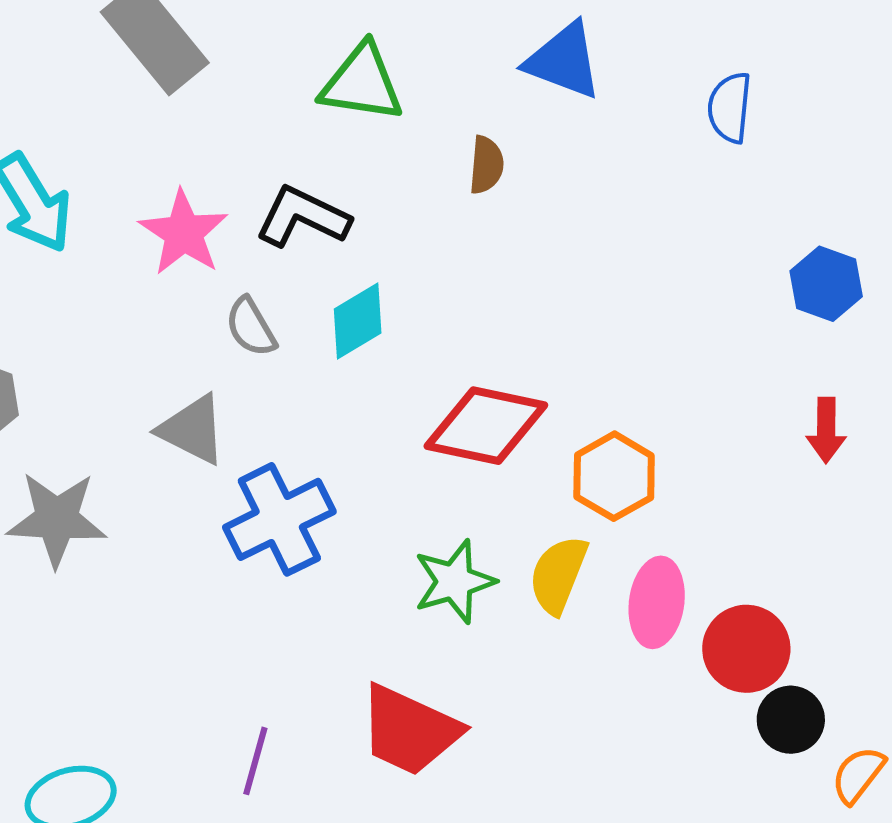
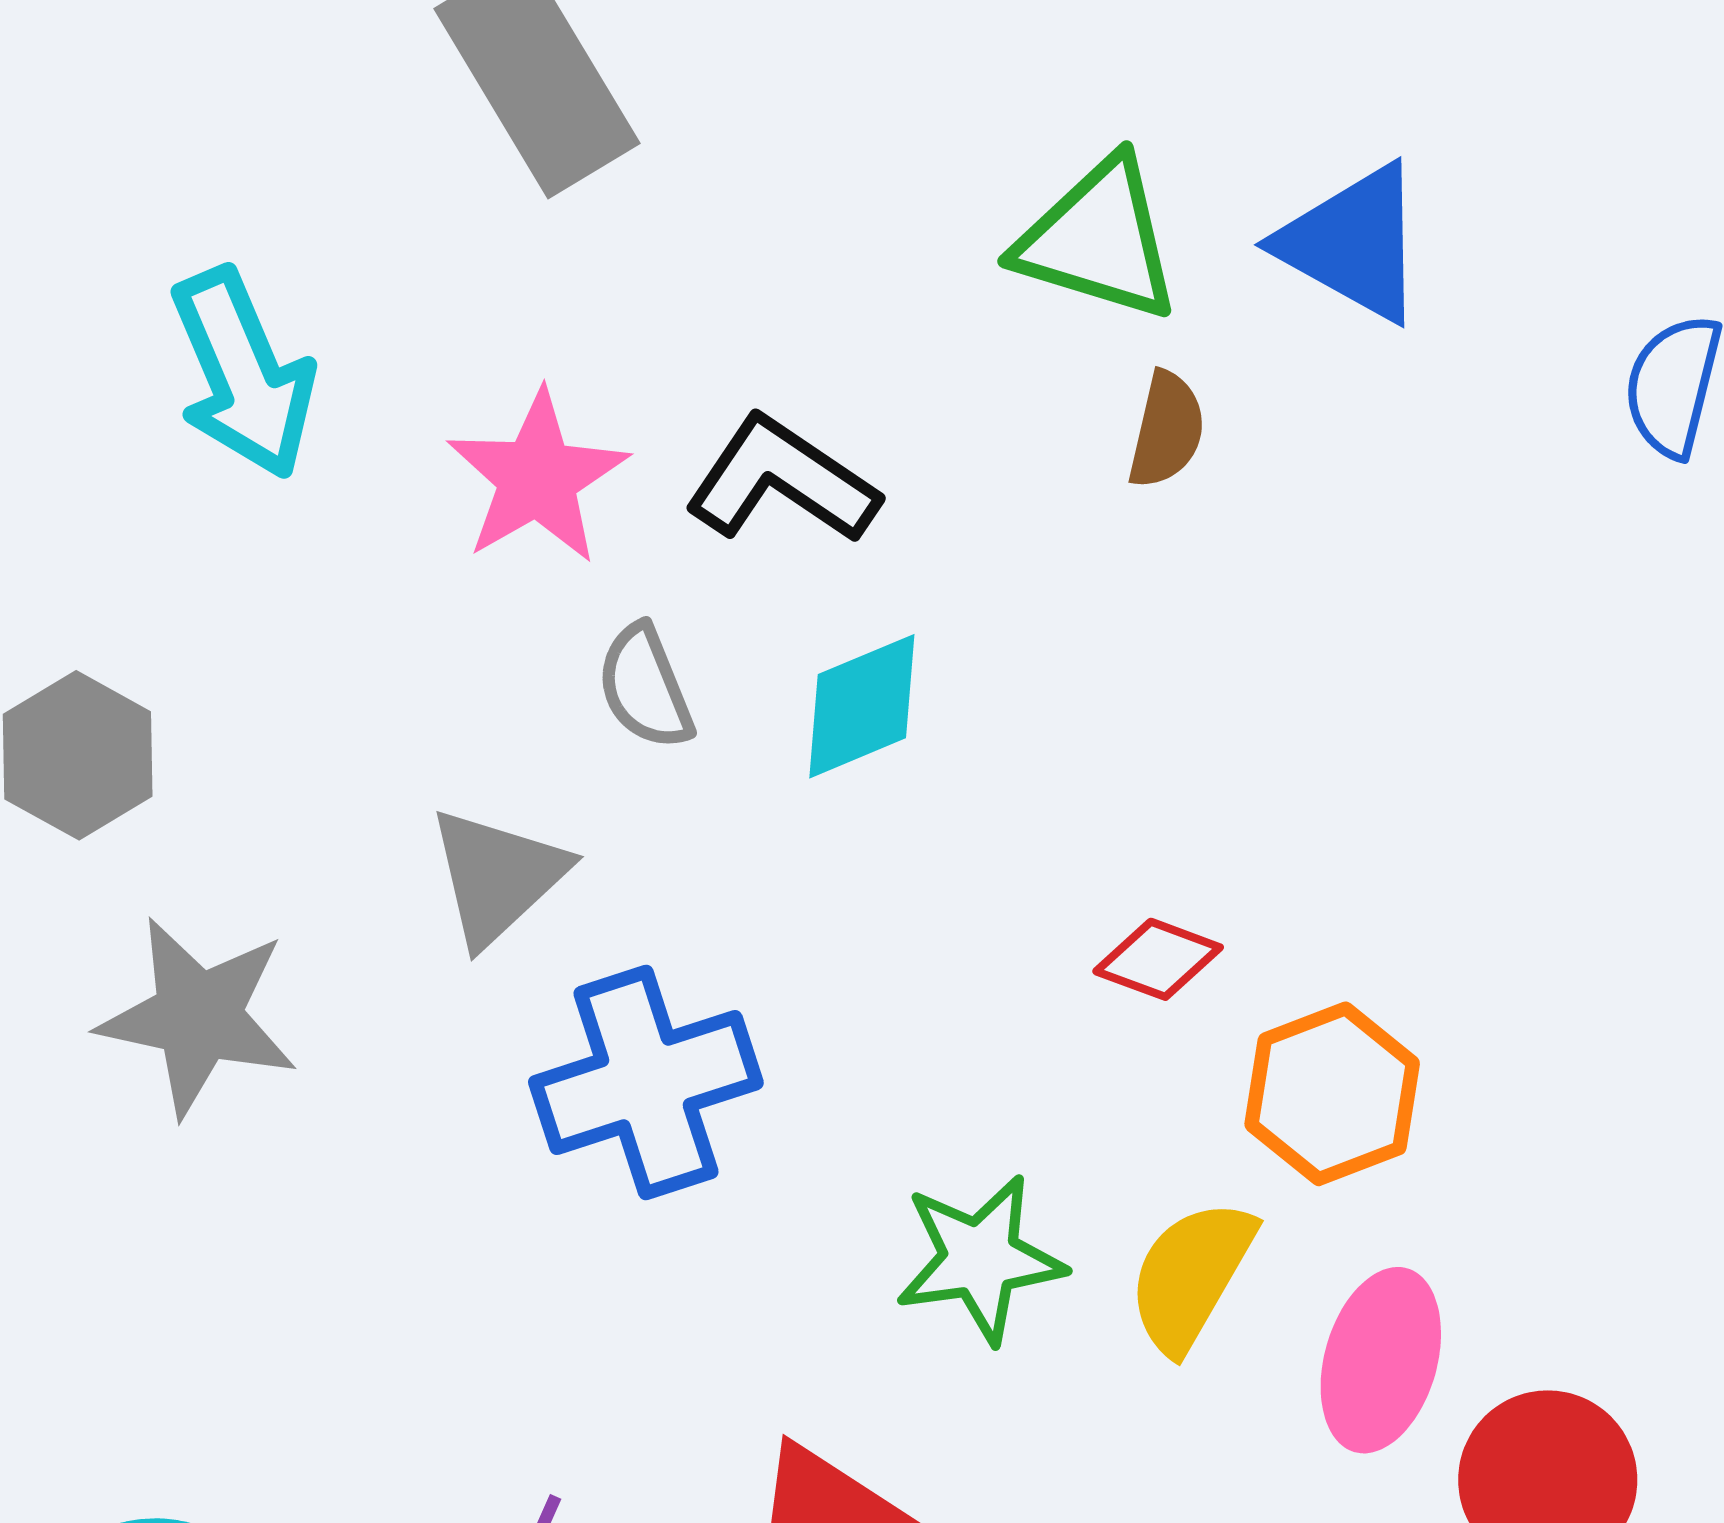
green triangle: (362, 83) -> (1098, 240), moved
red diamond: (486, 426) -> (1158, 959), moved, size x0.5
gray triangle: (192, 430) -> (497, 876), turned 42

